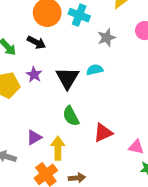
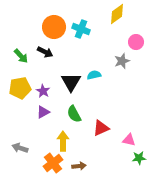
gray star: (107, 38) -> (122, 61), moved
purple star: (34, 74) -> (43, 91), moved
purple triangle: (34, 137) -> (43, 112), moved

